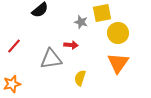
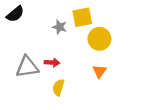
red arrow: (71, 45) -> (52, 63), moved
orange triangle: (118, 63) -> (99, 71), size x0.6

